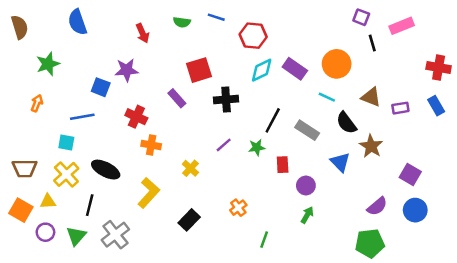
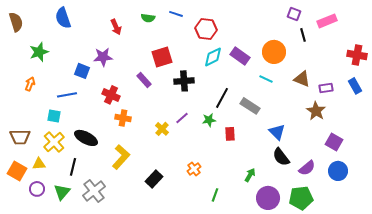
black semicircle: (346, 123) -> (281, 157), moved
brown star: (371, 146) -> (316, 111), moved
yellow cross: (190, 168) -> (162, 129), moved
purple circle: (306, 186) -> (268, 198), moved, size x1.5

